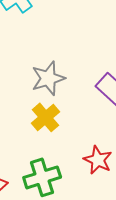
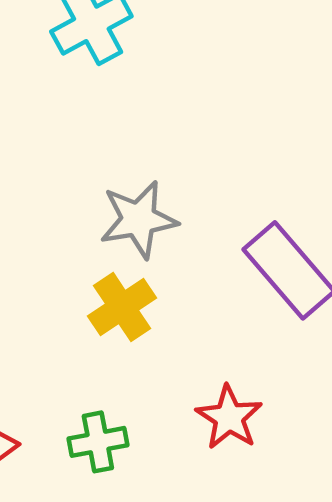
green cross: (42, 177) -> (98, 442), size x0.7

